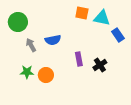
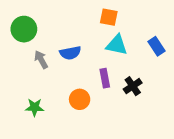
cyan triangle: (102, 18) -> (117, 45), moved
green star: (27, 72) -> (34, 107), moved
orange circle: (46, 75) -> (80, 99), moved

